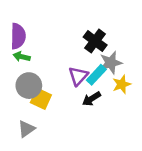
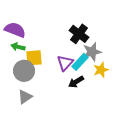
purple semicircle: (18, 36) -> (15, 30), turned -70
yellow square: (41, 99) -> (34, 58), moved, turned -30
gray triangle: (26, 129) -> (25, 97), moved

